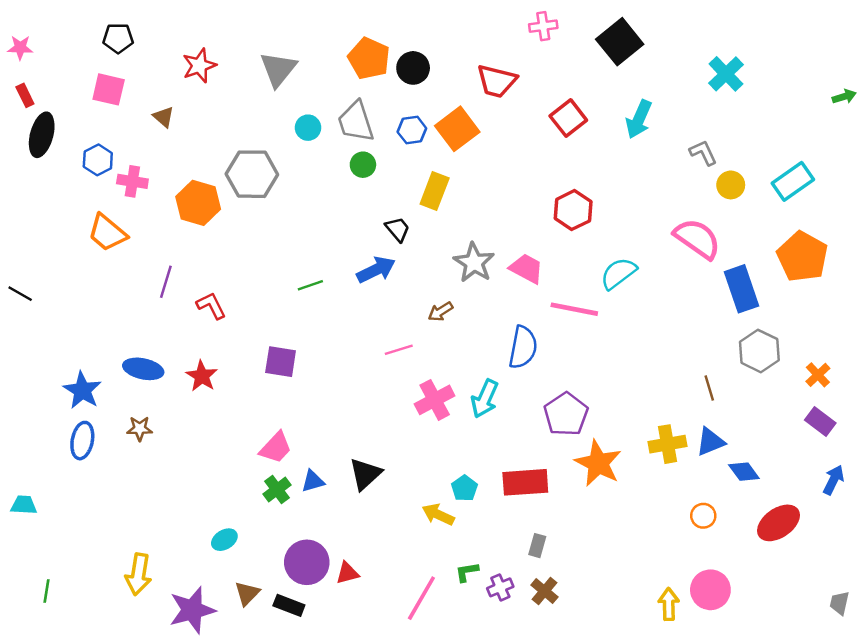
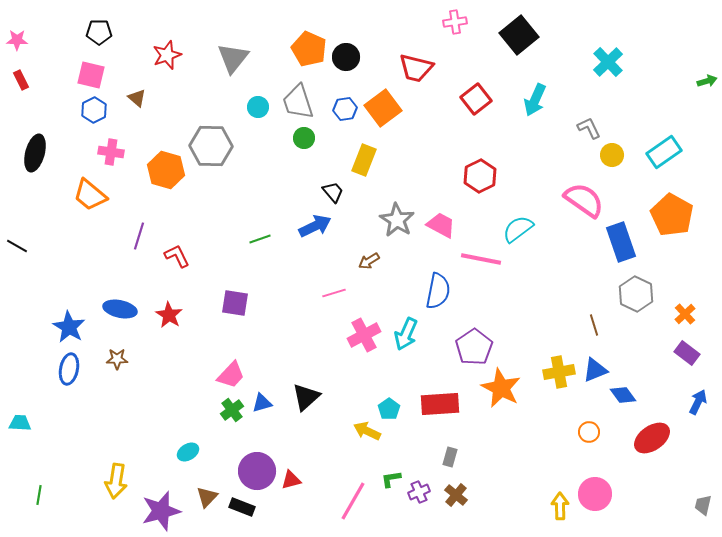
black ellipse: (42, 135) -> (35, 153), moved
blue hexagon: (98, 160) -> (94, 110), moved

